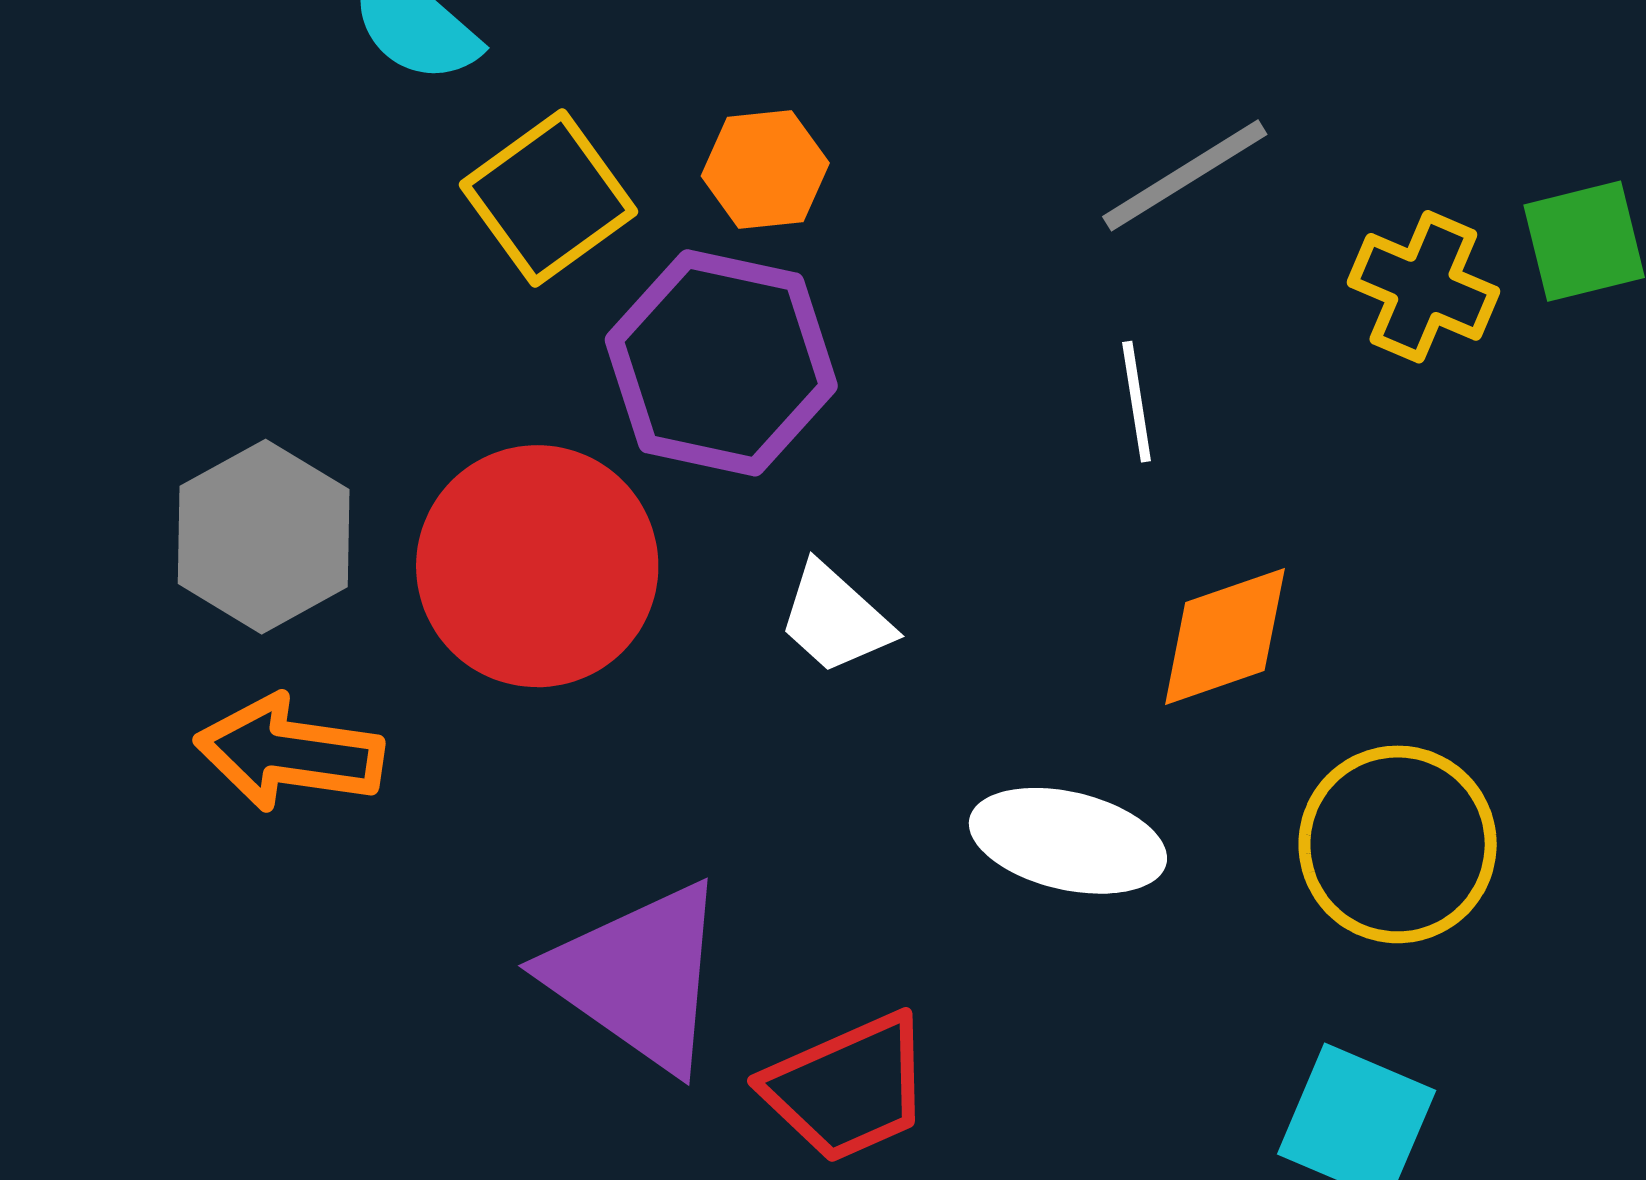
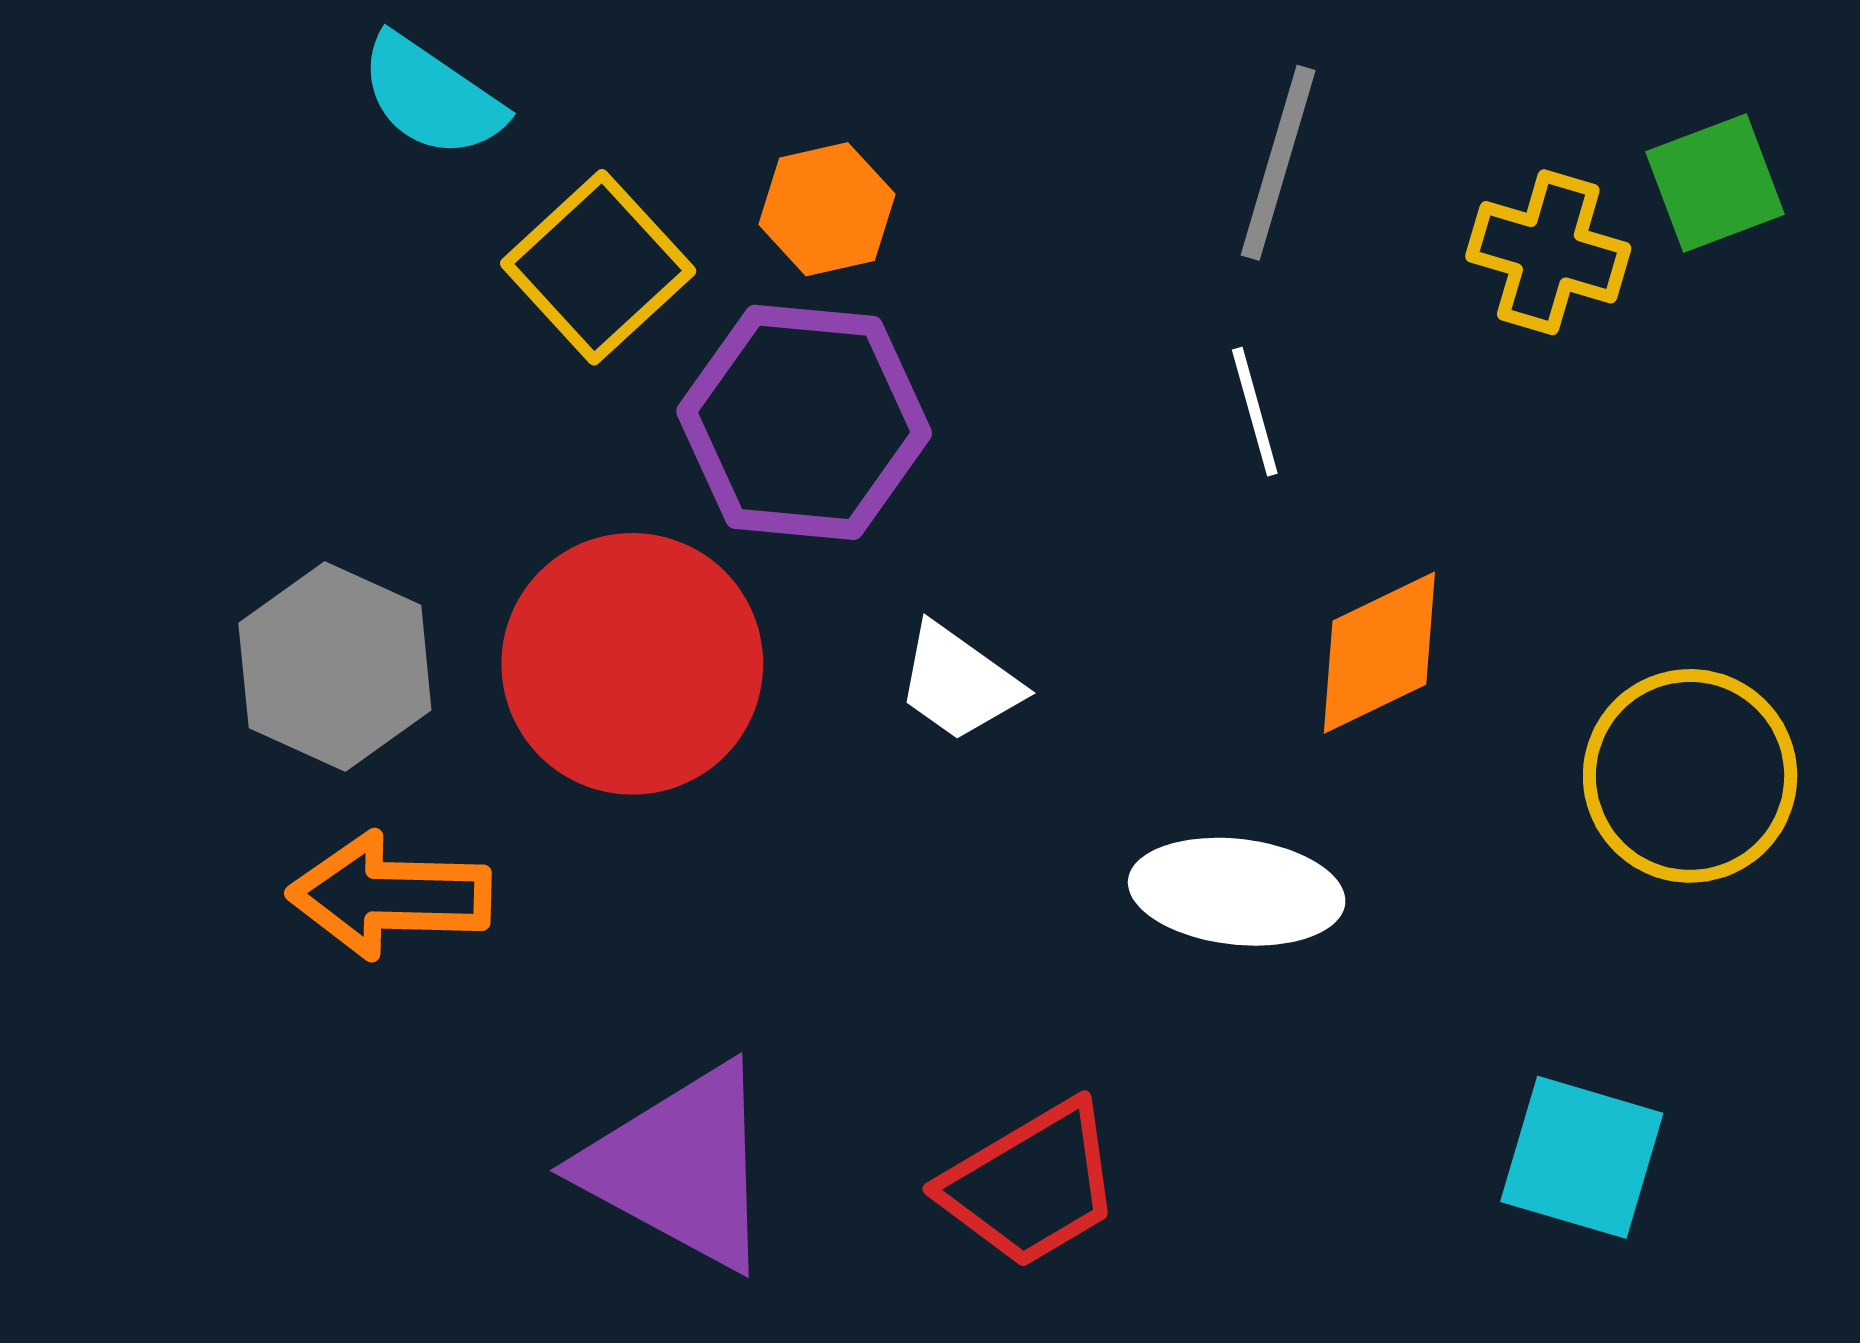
gray line: (1185, 175) -> (1278, 163), turned -35
yellow circle: (1398, 844) -> (1690, 776), moved
purple triangle: (638, 976) -> (680, 1167), moved

